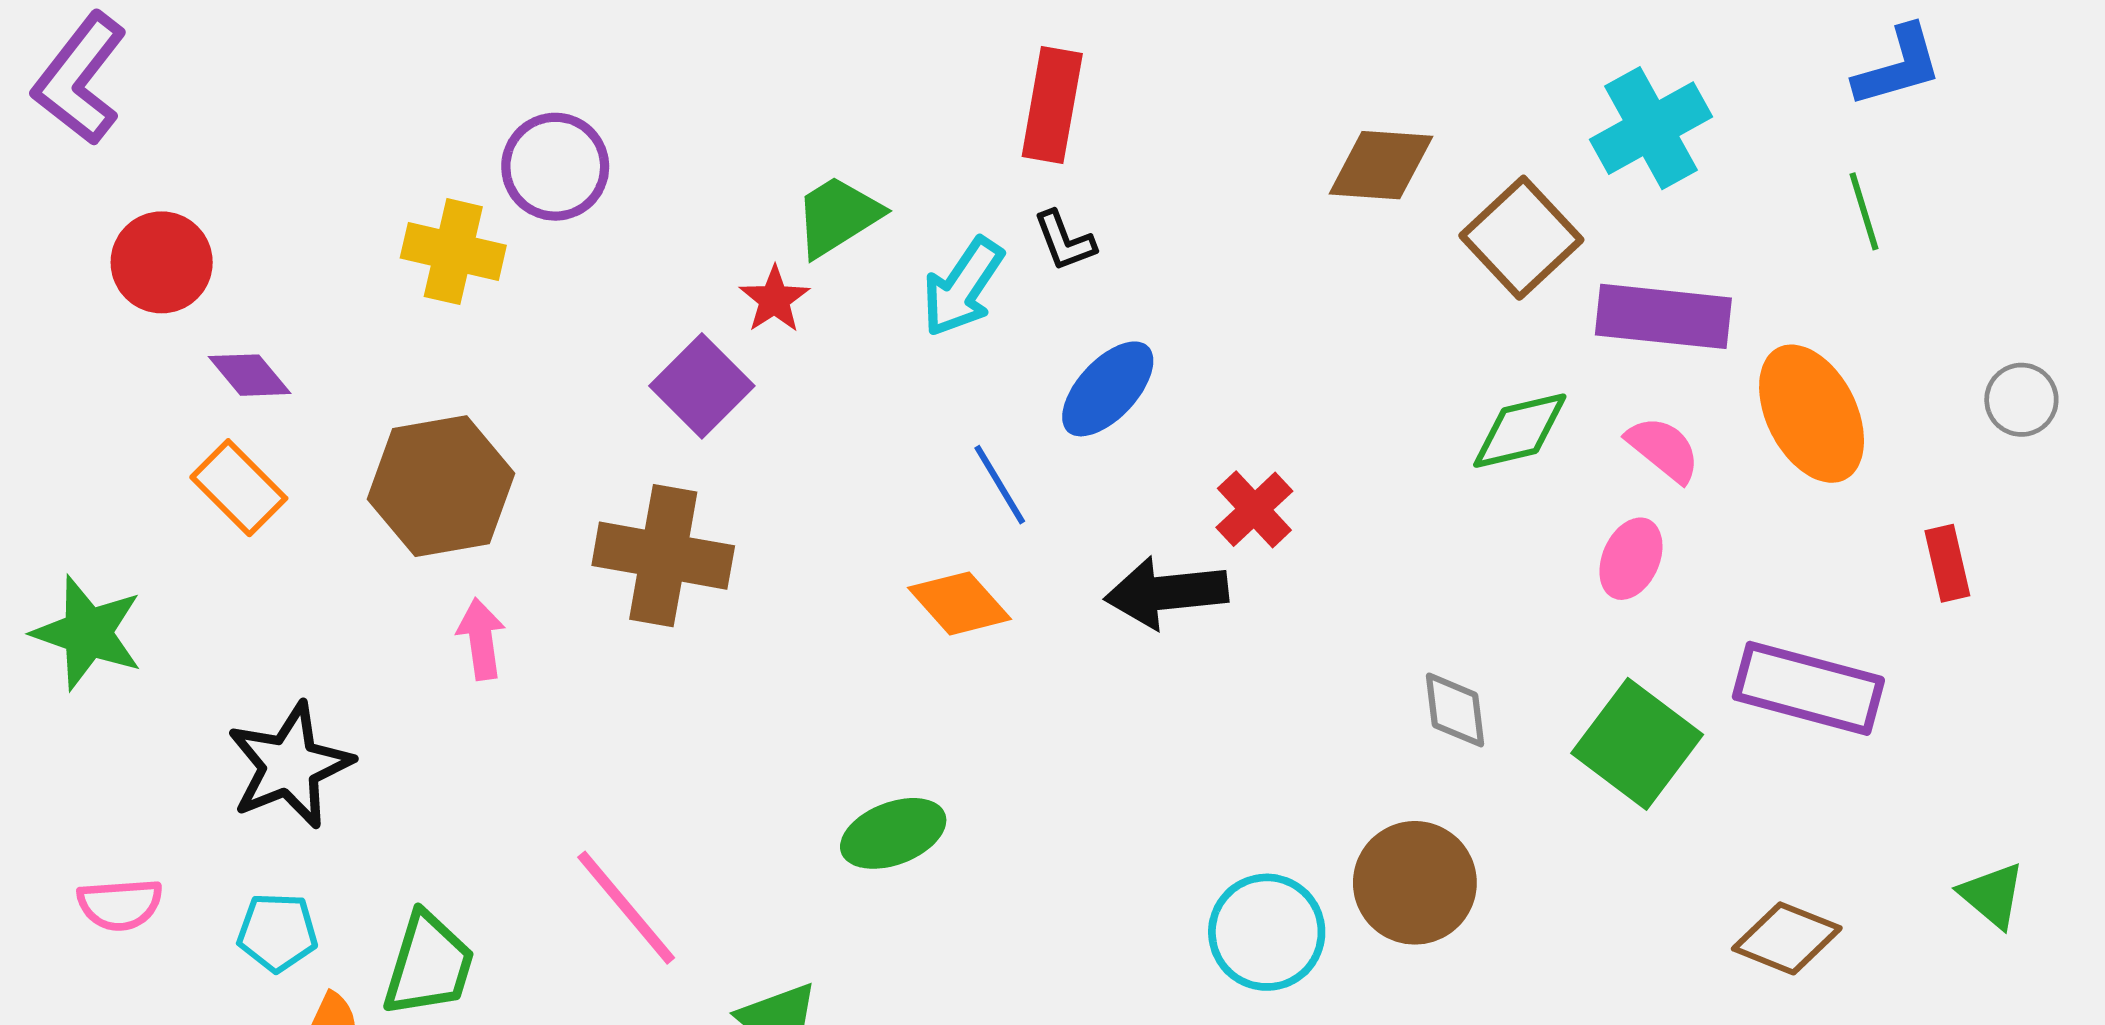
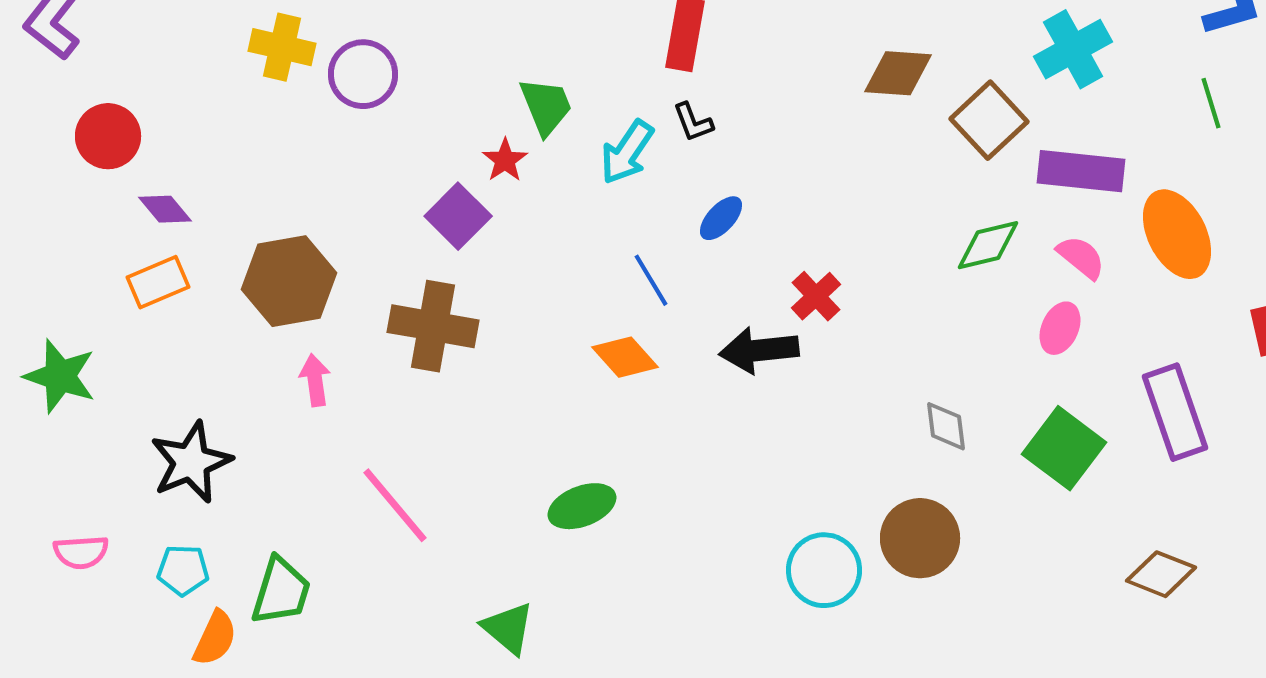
green trapezoid: (838, 216) -> (546, 106), turned 100
yellow cross: (453, 252) -> (282, 47), moved
blue ellipse: (1108, 389) -> (721, 218), size x0.7
orange rectangle: (239, 488) -> (158, 282), turned -68
purple rectangle: (1808, 688) -> (1175, 412), turned 56
pink line: (626, 908) -> (395, 505), moved

